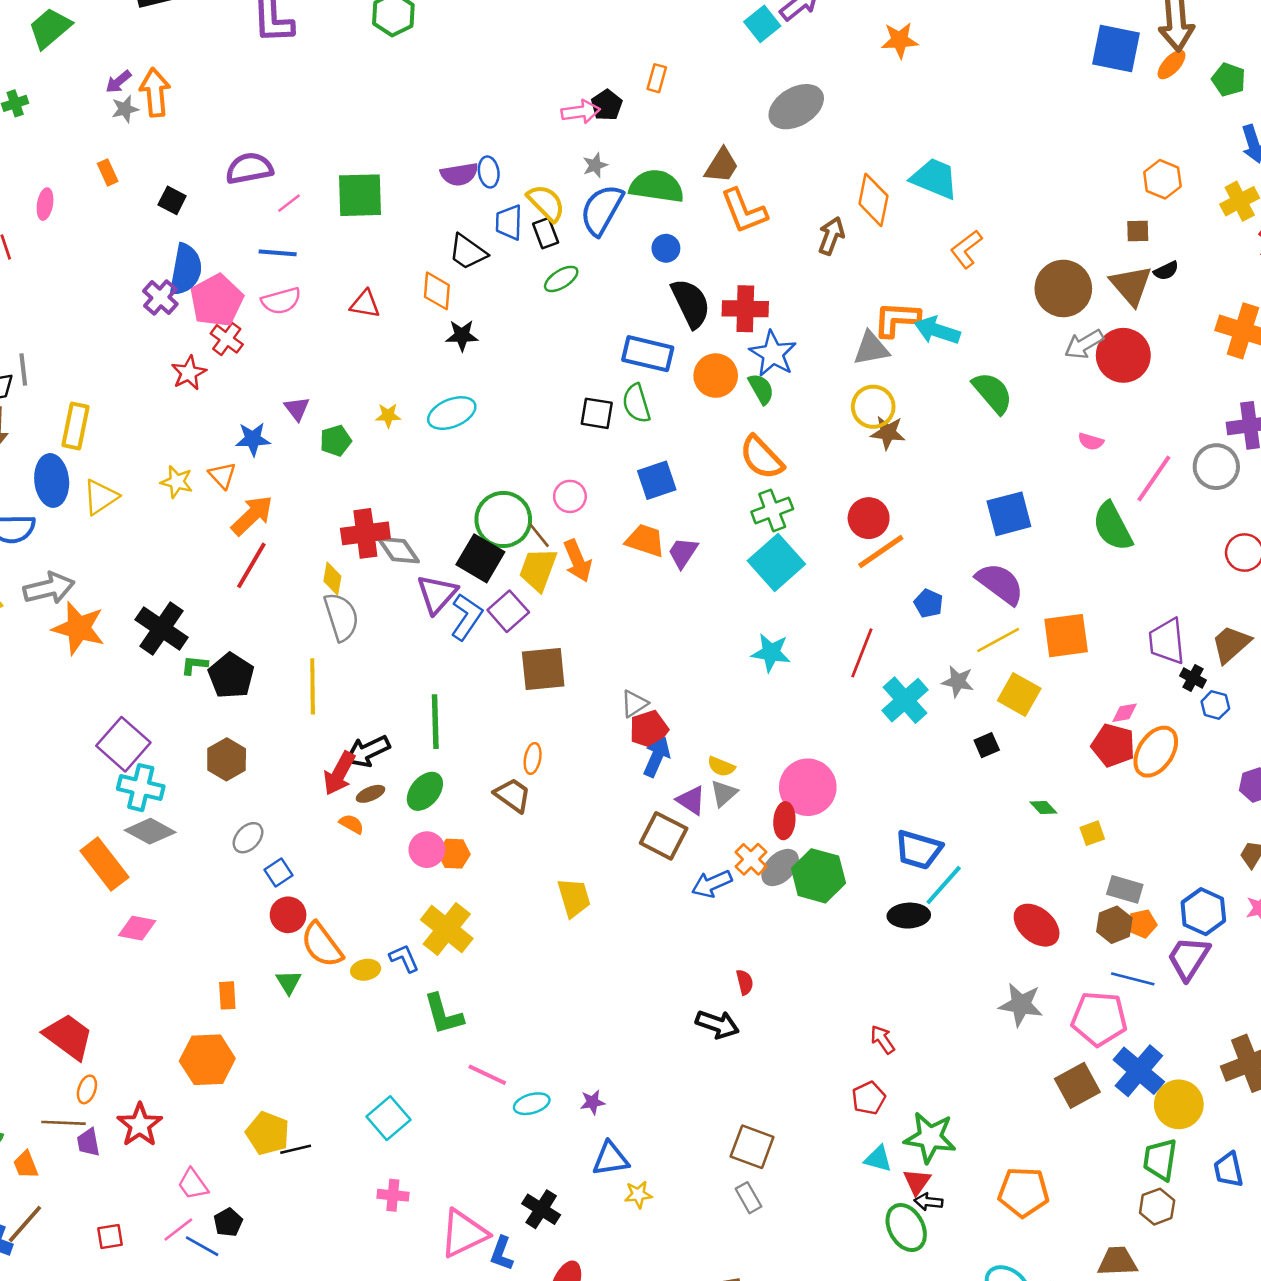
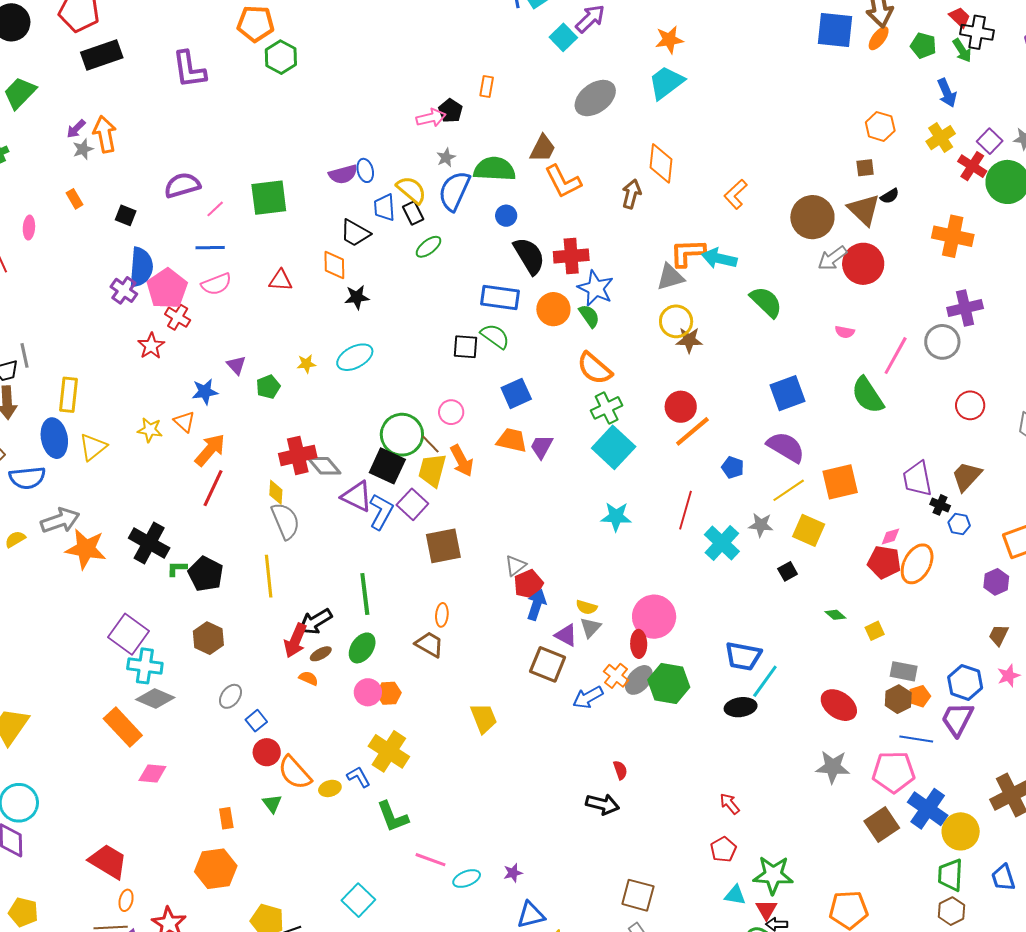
cyan trapezoid: (935, 179) -> (666, 83), moved, turned -54
green semicircle: (636, 403) -> (495, 336), turned 148
purple triangle: (437, 594) -> (357, 496), turned -40

